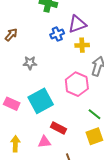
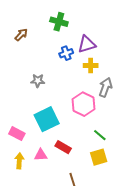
brown arrow: (11, 35) -> (21, 35), moved
pink rectangle: (12, 104) -> (17, 134), moved
pink triangle: (44, 142) -> (41, 155), moved

